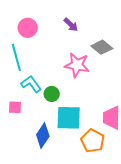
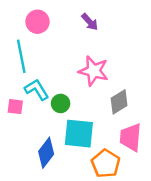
gray diamond: (102, 47) -> (119, 102), moved, turned -75
pink square: (15, 107) -> (15, 107), moved

